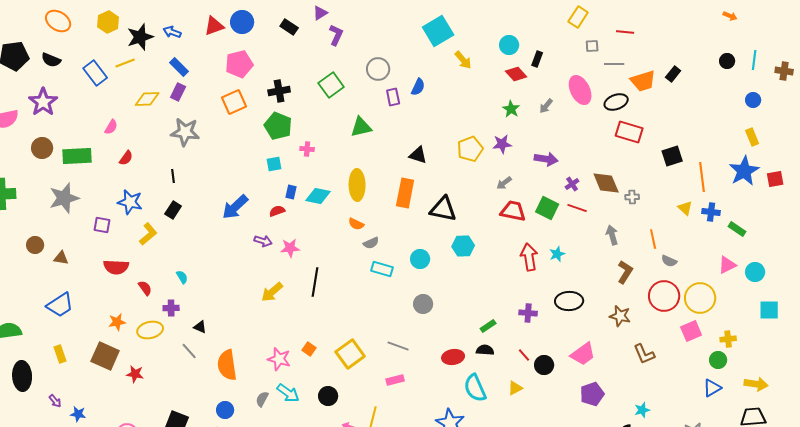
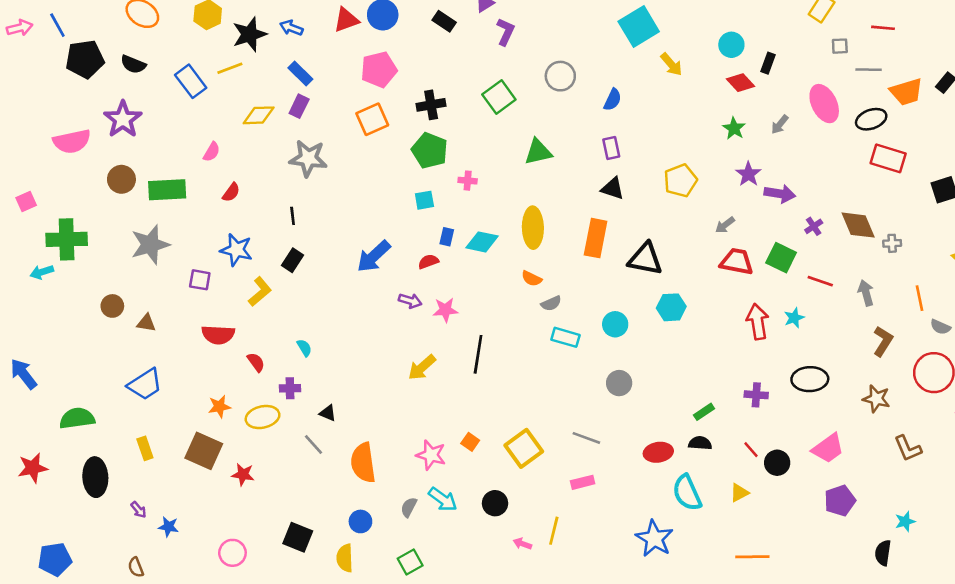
purple rectangle: (393, 97) -> (611, 148), moved
purple star: (502, 144) -> (748, 174), moved, turned -30
red line: (577, 208) -> (820, 281), moved

